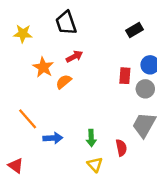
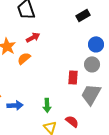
red rectangle: (125, 76) -> (73, 77), moved
red semicircle: (121, 148) -> (72, 121), moved, turned -40

